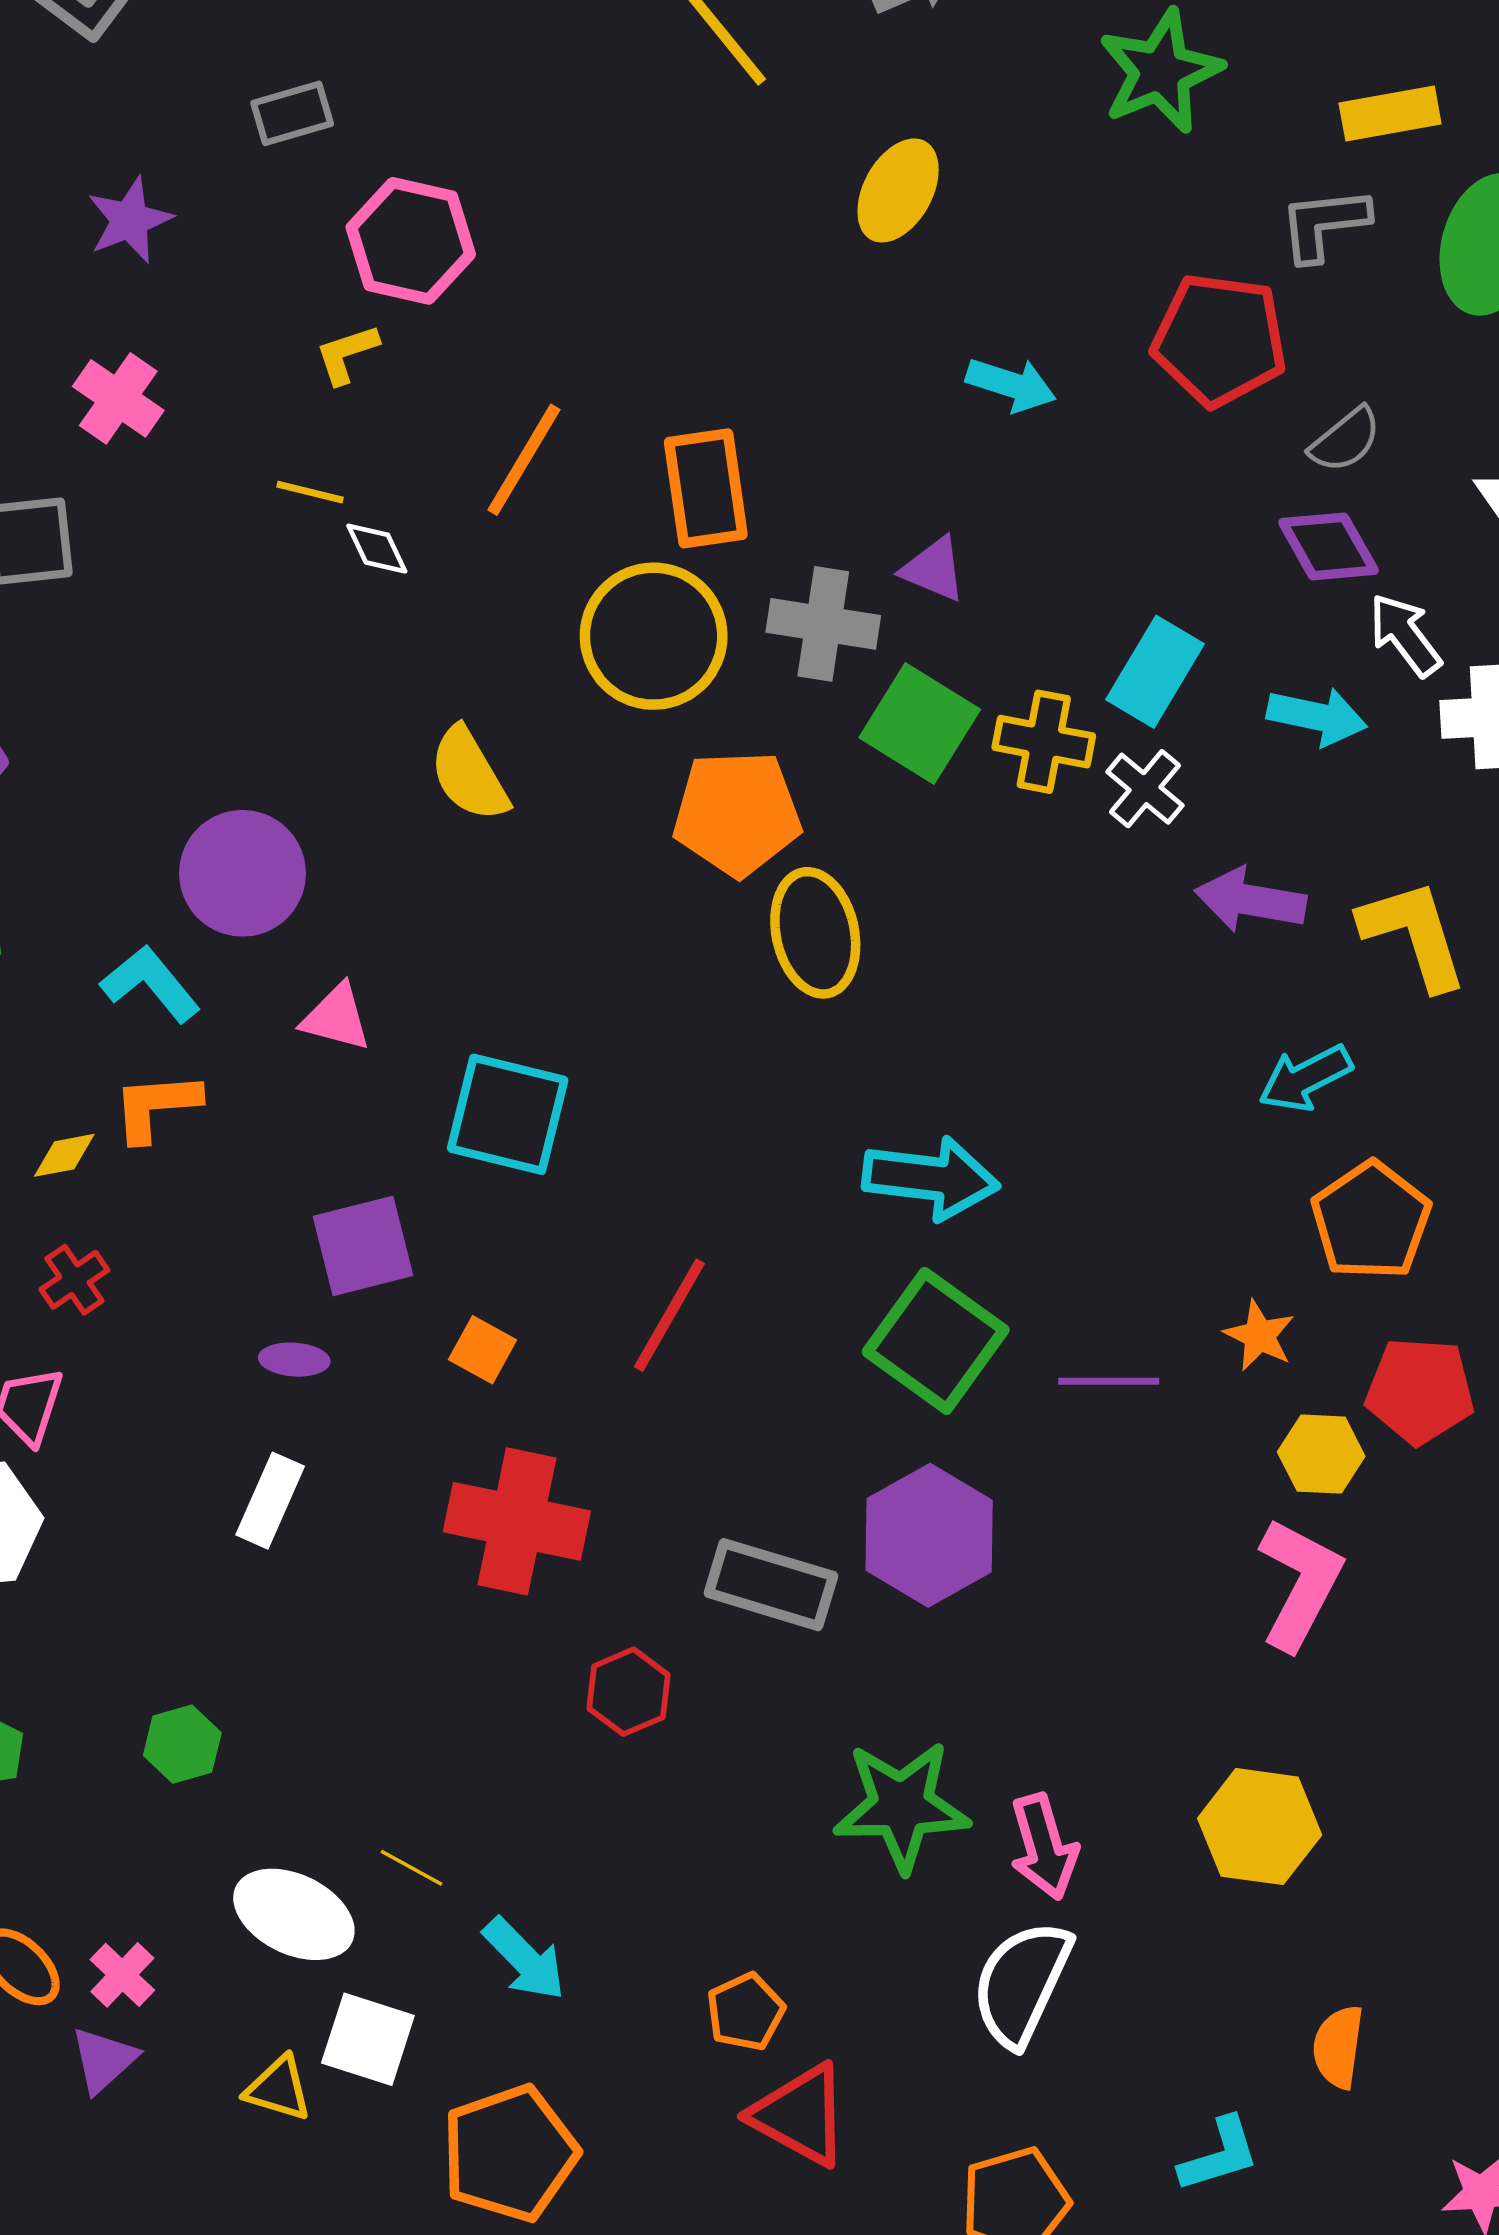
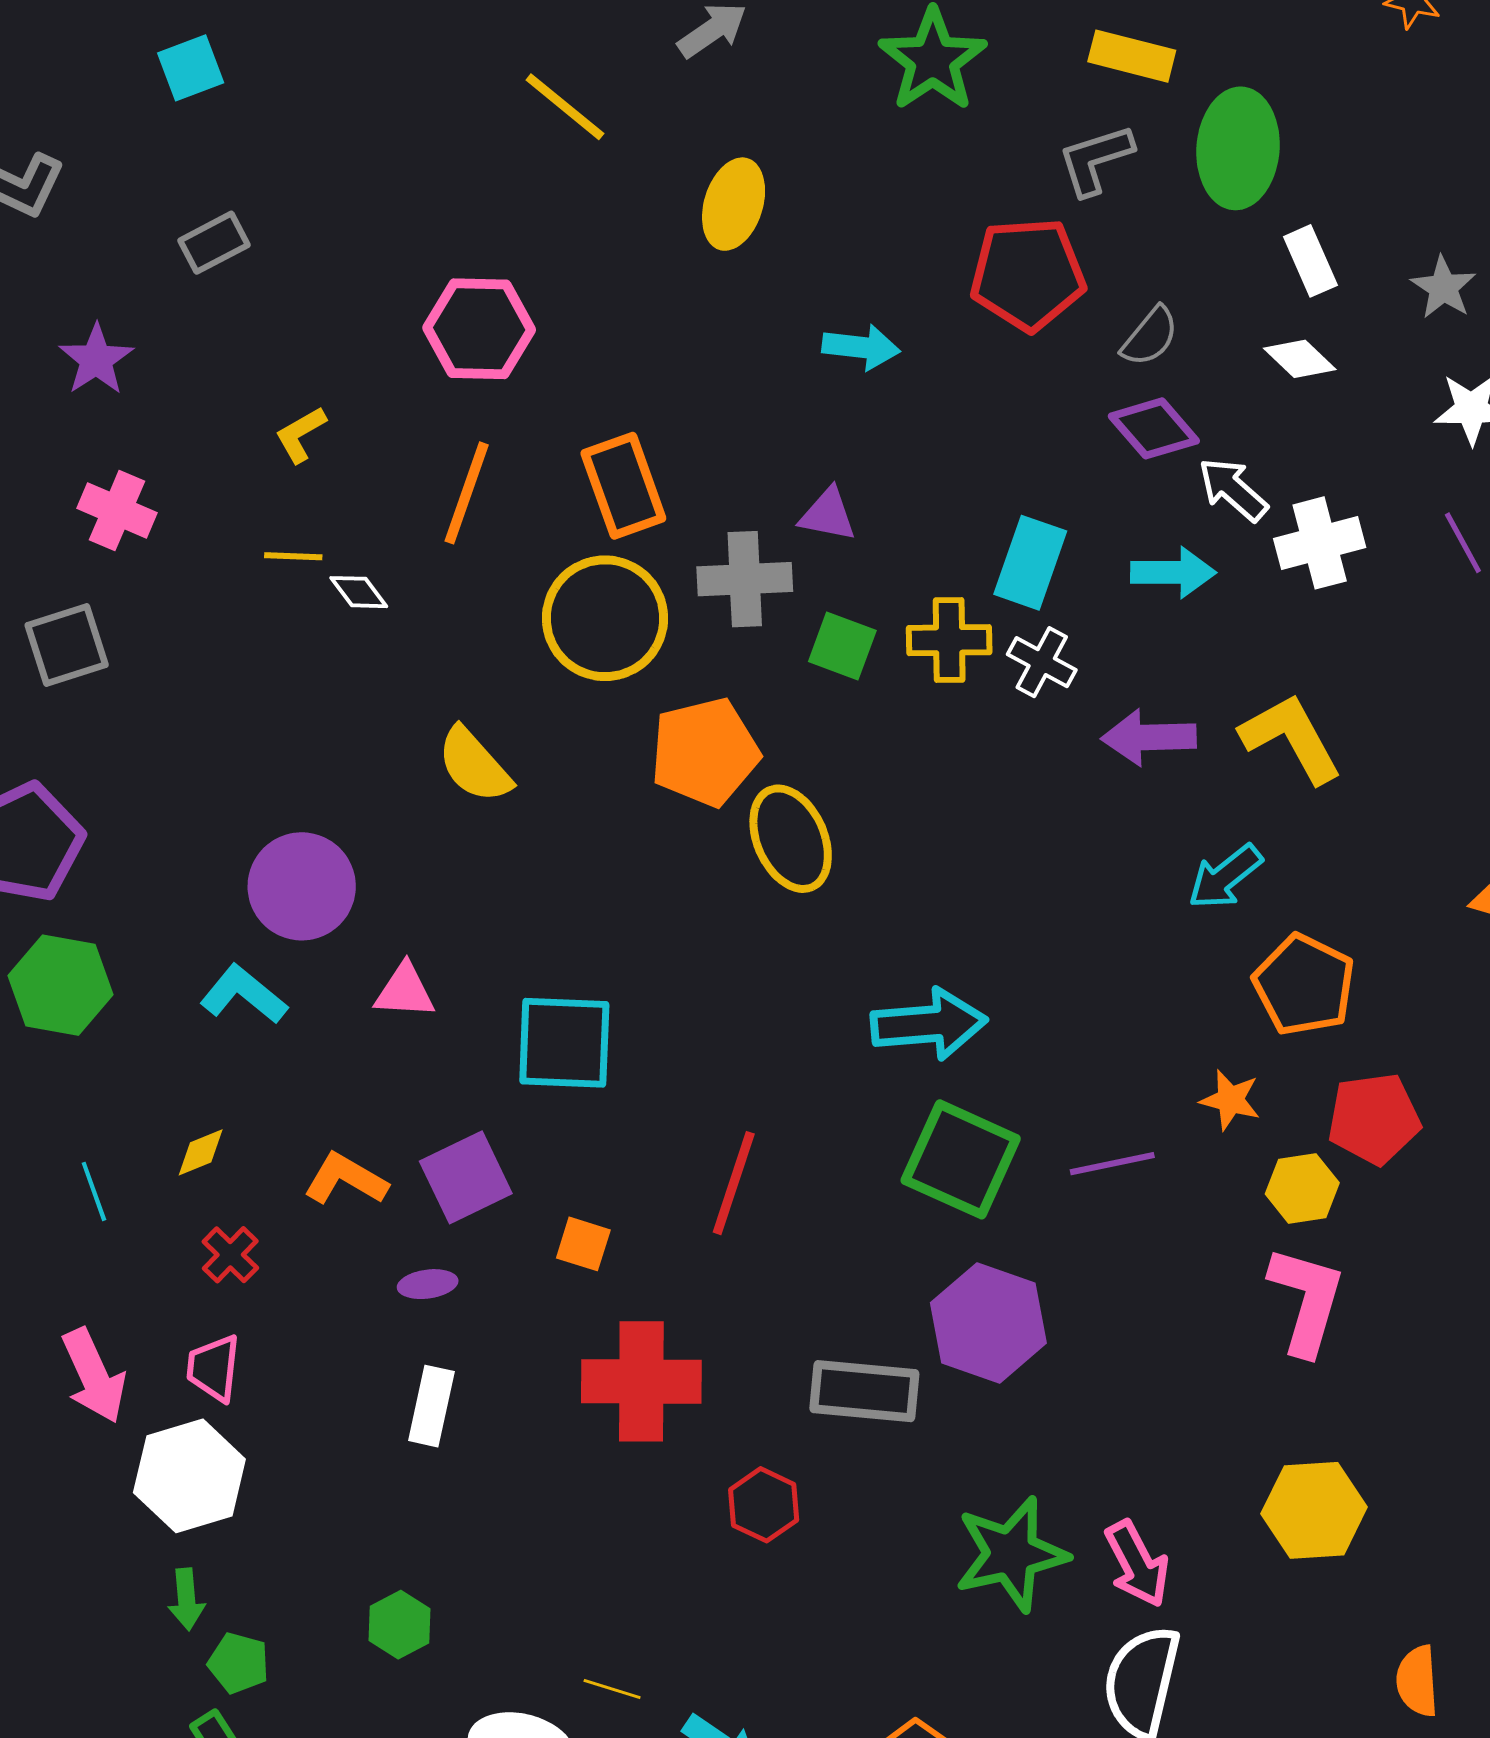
yellow rectangle: (1390, 114) -> (1132, 56), turned 36
pink hexagon: (411, 241) -> (479, 329), moved
green square: (920, 723) -> (842, 646), size x0.7
orange L-shape: (156, 1106) -> (346, 1179), moved, turned 46

